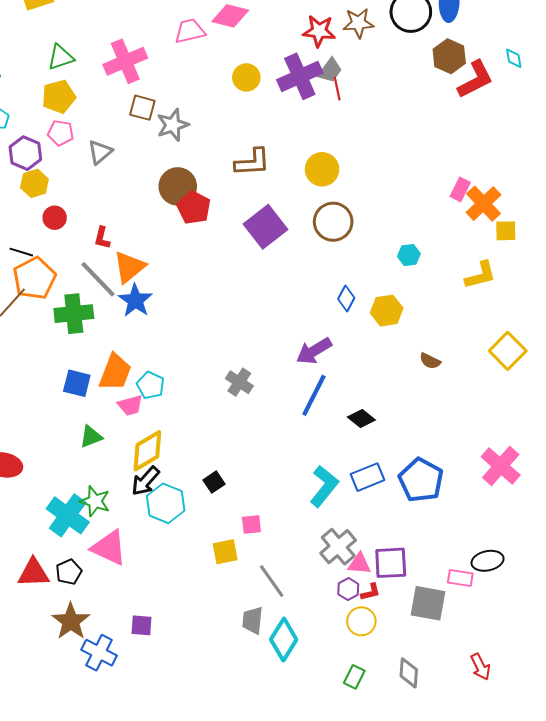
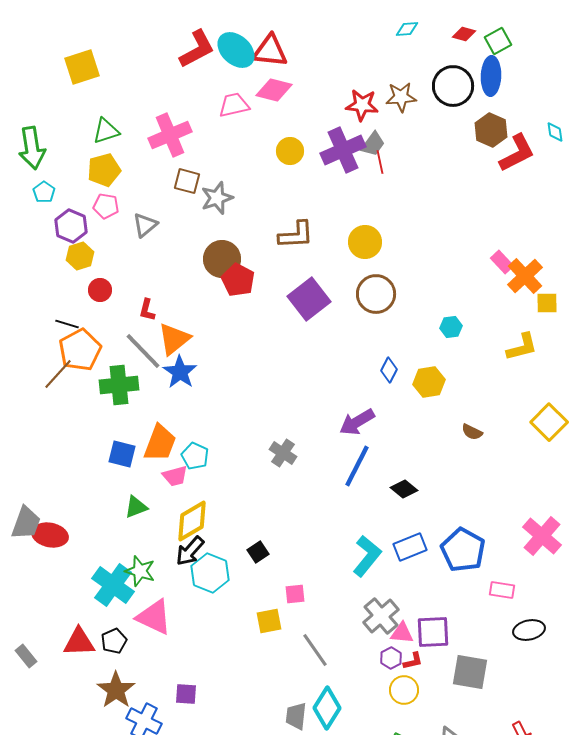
pink rectangle: (460, 189) -> (502, 262), turned -70
pink rectangle: (460, 578) -> (502, 590), moved
gray trapezoid: (252, 620) -> (296, 716), moved

